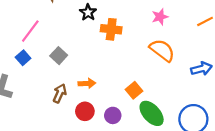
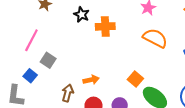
gray square: (59, 56) -> (48, 60), moved
blue square: (23, 58) -> (30, 76), moved

